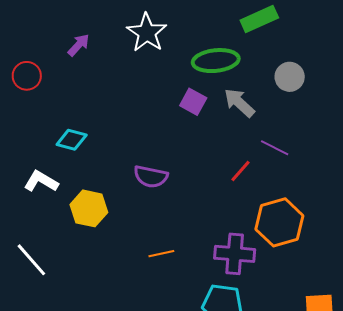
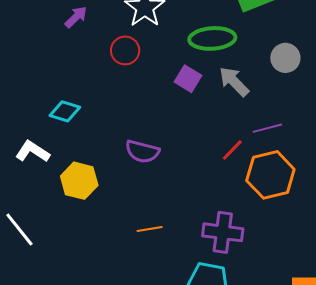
red circle: (27, 76) -> (125, 50), moved
purple line: (275, 148) -> (267, 128), turned -44
orange hexagon: (279, 222) -> (270, 175), moved

